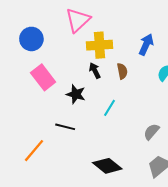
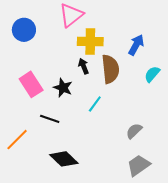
brown semicircle: (122, 71) -> (110, 69), size x1.8
pink rectangle: (43, 77) -> (31, 84), moved
black diamond: (107, 166) -> (64, 159), moved

